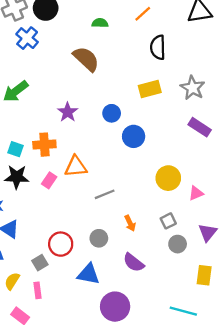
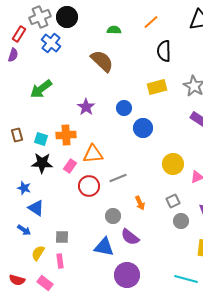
red circle: (61, 244) -> (89, 186), moved
gray square: (40, 263) -> (62, 237), turned 32
purple semicircle: (134, 263) -> (130, 237), moved

